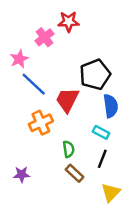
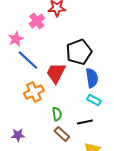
cyan rectangle: (101, 132) -> (94, 100), moved
black line: (102, 159) -> (85, 122), turned 56

